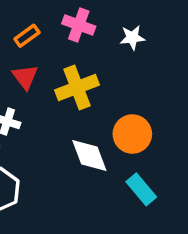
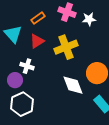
white star: (132, 38) -> (89, 19), moved
red triangle: (25, 77) -> (37, 41), turned 35

